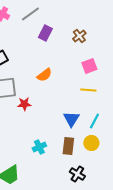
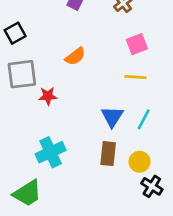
yellow circle: (91, 143) -> (140, 162), moved
cyan cross: (39, 147) -> (51, 152), moved, size x1.5
black cross: (77, 174) -> (152, 186), moved

